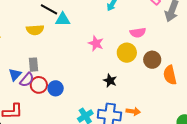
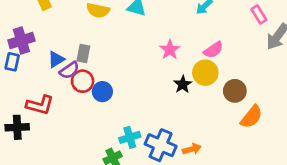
pink semicircle: (138, 33) -> (213, 50), moved, turned -42
orange semicircle: (170, 75) -> (251, 117), turned -144
black star: (110, 81) -> (183, 84), moved
orange arrow: (133, 111) -> (192, 149), turned -40

